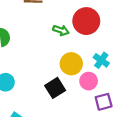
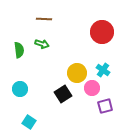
red circle: (86, 21) -> (102, 32), moved
green arrow: (61, 30) -> (42, 44), moved

